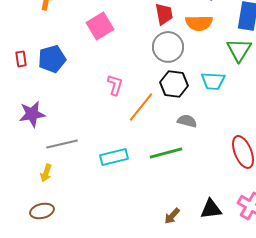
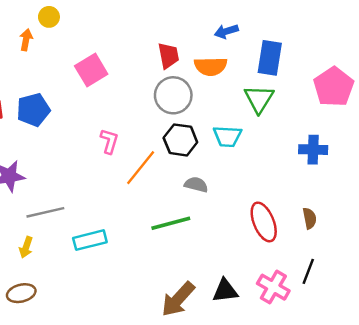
cyan rectangle: (114, 157) -> (90, 240), moved
brown arrow: (172, 216) -> (178, 299), size x1.8

